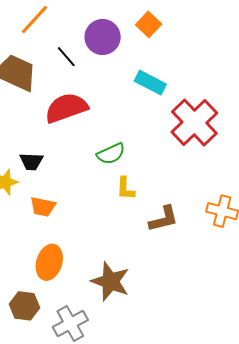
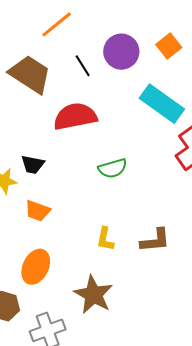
cyan rectangle: (150, 83) -> (162, 104), size x1.4
yellow L-shape: (125, 188) -> (105, 239), moved

